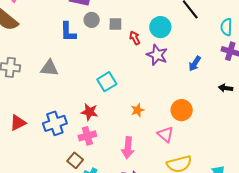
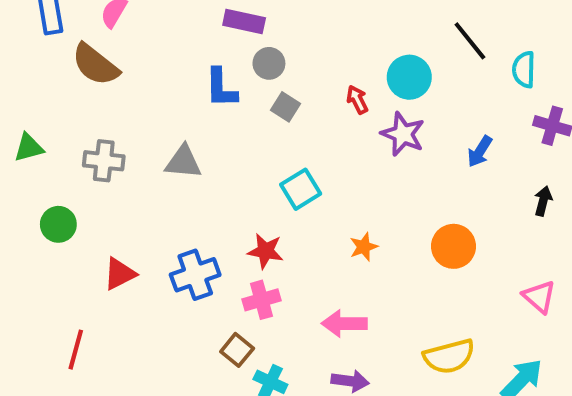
gray square: (115, 24) -> (286, 107), moved, turned 32
cyan semicircle: (226, 27) -> (524, 70), moved
black arrow: (226, 88) -> (543, 201), turned 96
pink triangle: (165, 134) -> (539, 297), moved
pink arrow: (128, 148) -> (344, 324), turned 85

